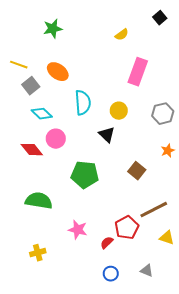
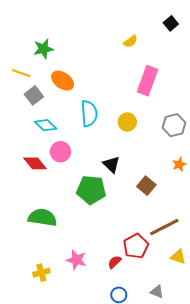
green star: (53, 29) -> (43, 49), moved
black triangle: (107, 135) -> (111, 164), moved
pink star: (78, 230) -> (76, 260), moved

